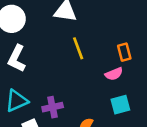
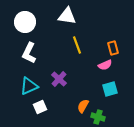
purple cross: (53, 107) -> (59, 79), moved, turned -35

